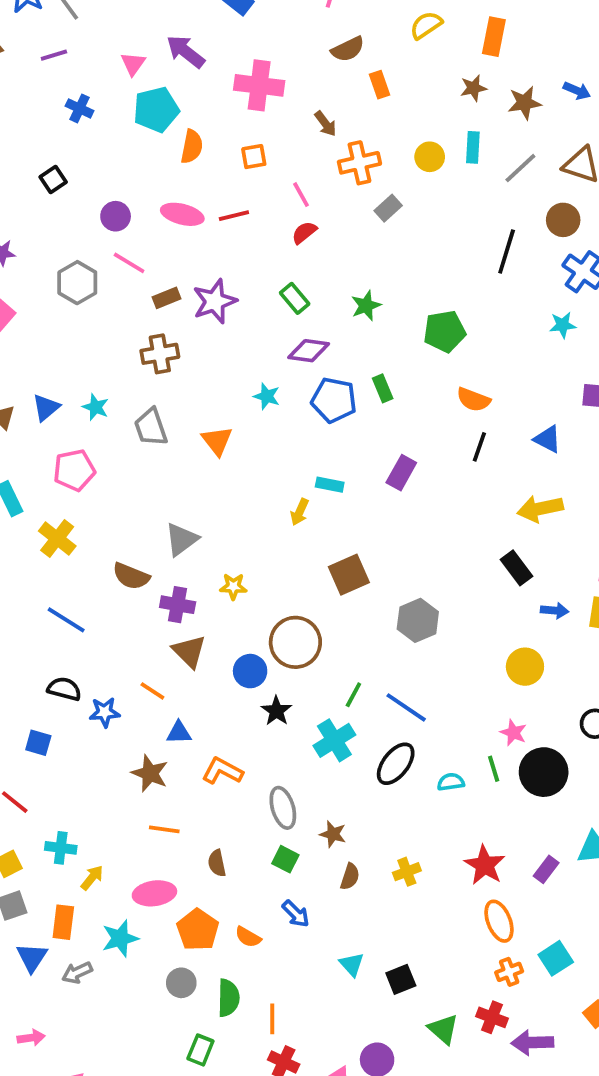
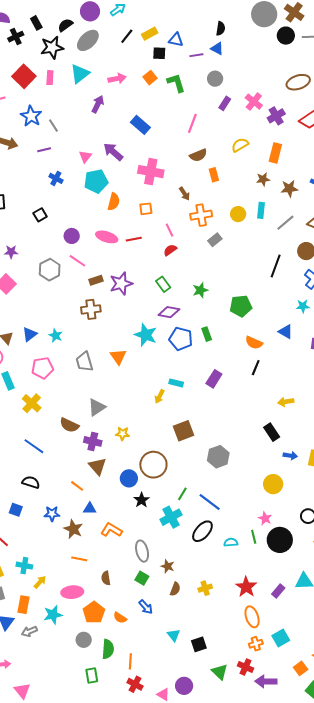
cyan star: (267, 396) -> (146, 335), size x1.6
gray trapezoid: (151, 427) -> (84, 362), moved
blue triangle: (548, 439) -> (286, 332), moved
yellow arrow: (540, 509) -> (286, 402), size x0.7
blue star: (105, 712) -> (52, 514), moved
green rectangle: (200, 1050) -> (92, 676), turned -35

